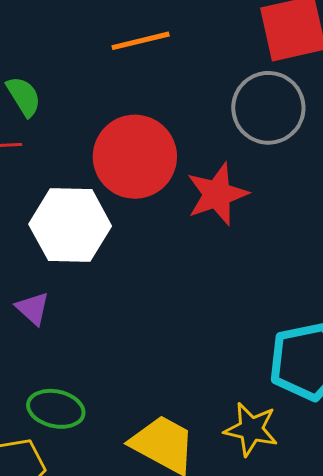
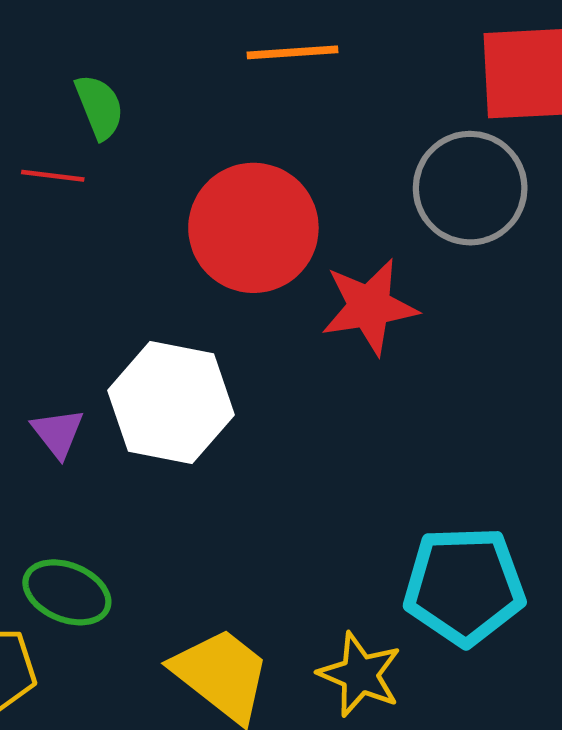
white hexagon: (70, 225) -> (171, 403), moved

